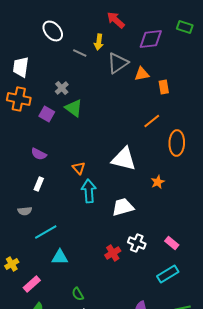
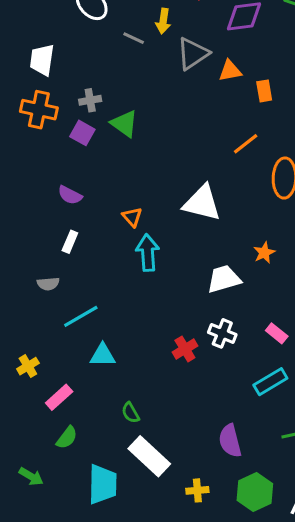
gray cross: (62, 88) -> (90, 100), moved, turned 32
orange star: (158, 182) -> (264, 253), moved
white trapezoid: (123, 207) -> (224, 279), moved

